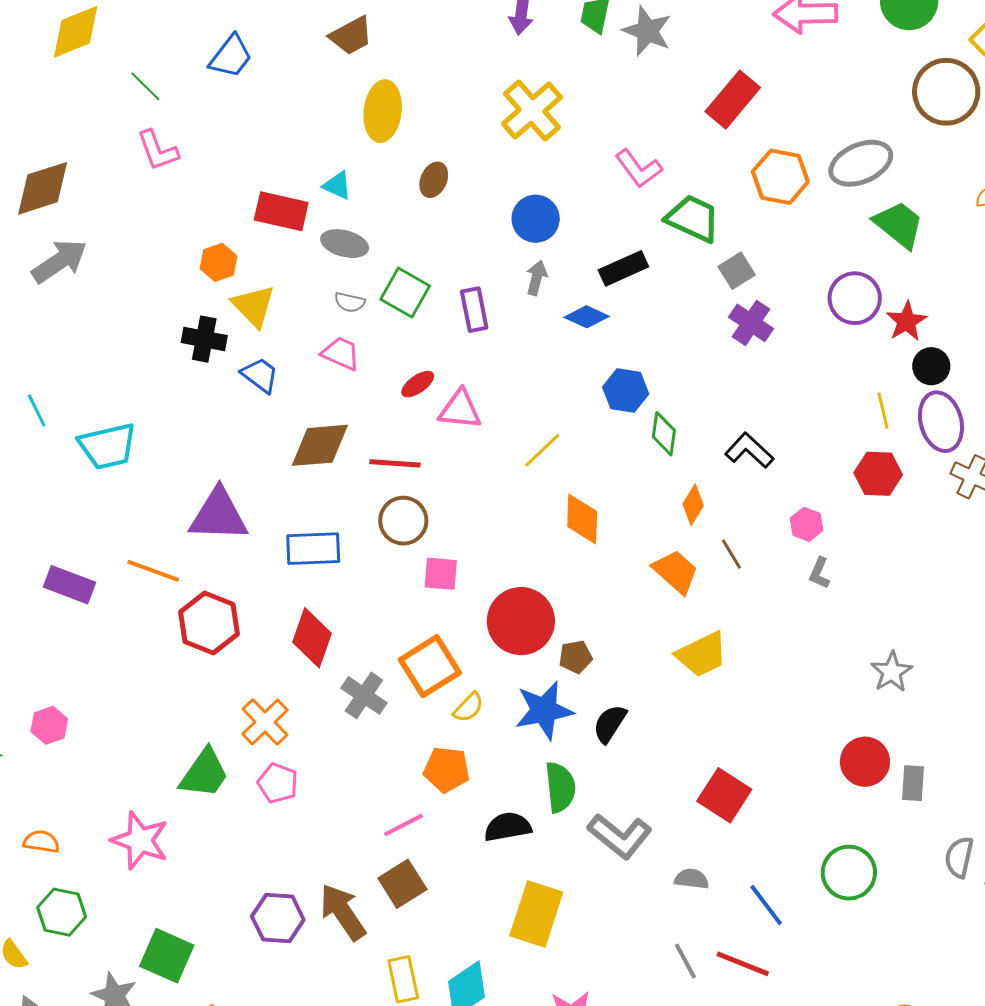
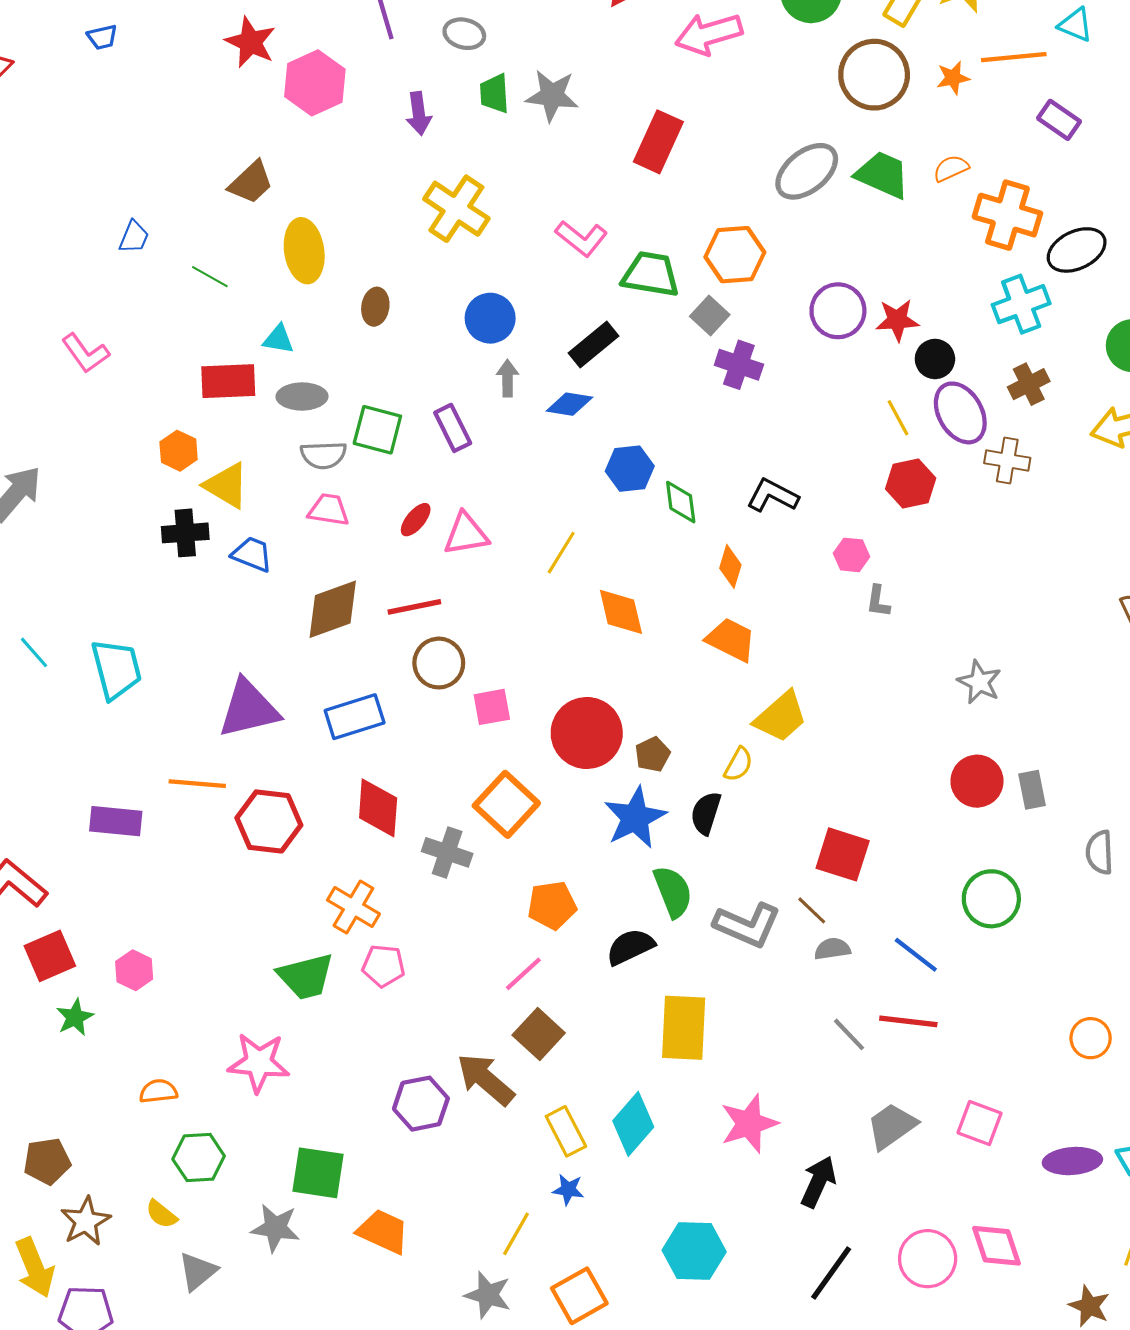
blue trapezoid: (231, 56) -> (134, 237), size x0.7
green line: (145, 86) -> (210, 277), moved
orange hexagon: (780, 177) -> (735, 255), moved
green trapezoid: (899, 225) -> (882, 175), moved
gray semicircle: (350, 302) -> (323, 455), size x1.4
red star: (907, 321) -> (897, 320), turned -30
cyan trapezoid: (108, 446) -> (116, 669), turned -76
brown line: (731, 554) -> (812, 910), moved
yellow semicircle: (468, 707) -> (738, 764), moved
green trapezoid: (204, 773) -> (306, 976), turned 56

